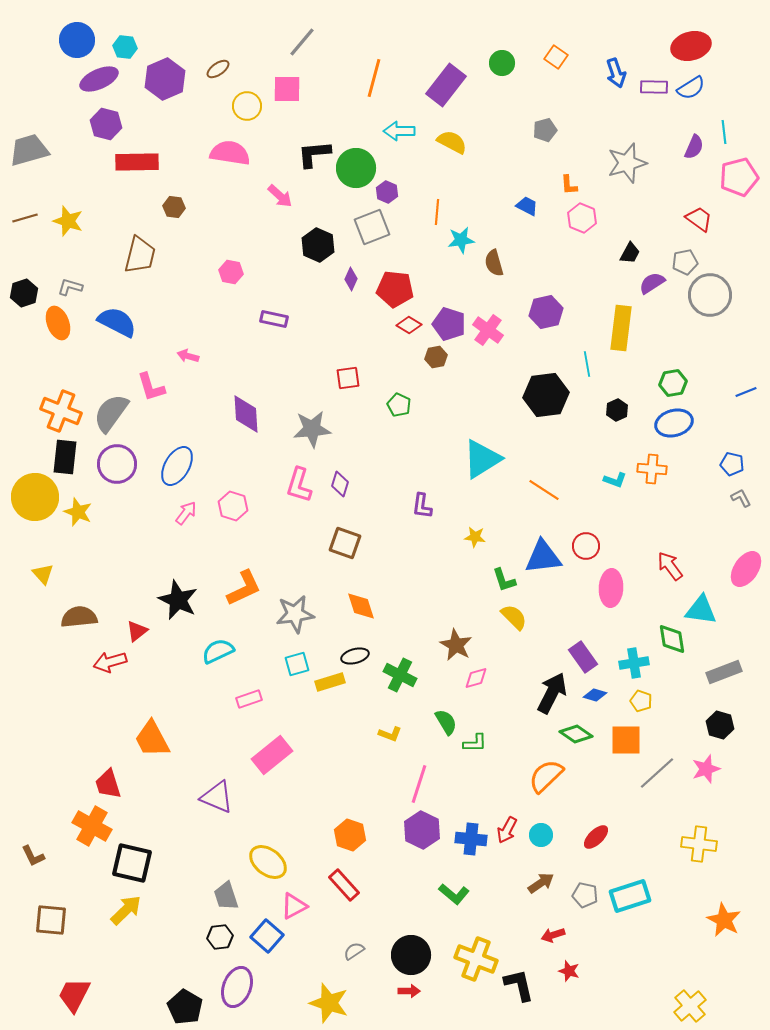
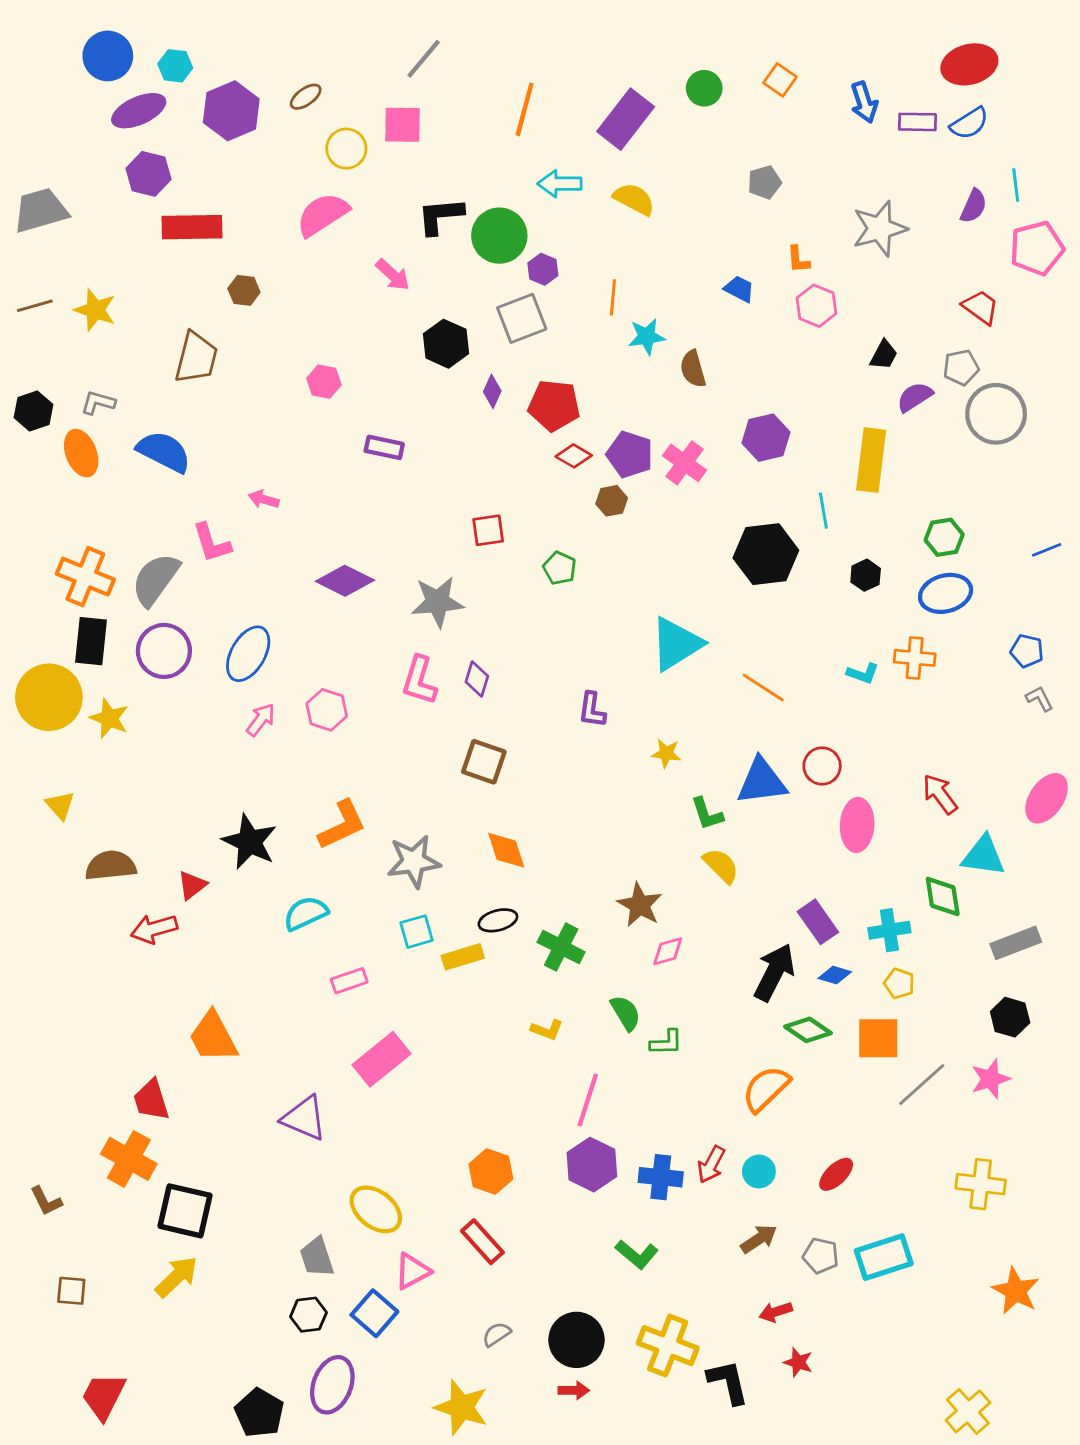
pink semicircle: (230, 153) -> (323, 215), turned -42
purple diamond: (246, 414) -> (345, 581), turned -60
brown square: (51, 920) -> (71, 1291), size x0.7

